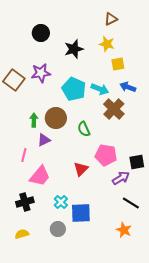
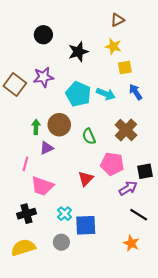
blue arrow: (128, 87) -> (135, 92), turned 35
brown cross: (114, 109) -> (126, 130), moved
pink trapezoid: (40, 176) -> (42, 186), turned 70
yellow semicircle: (22, 234) -> (23, 247), size x1.6

